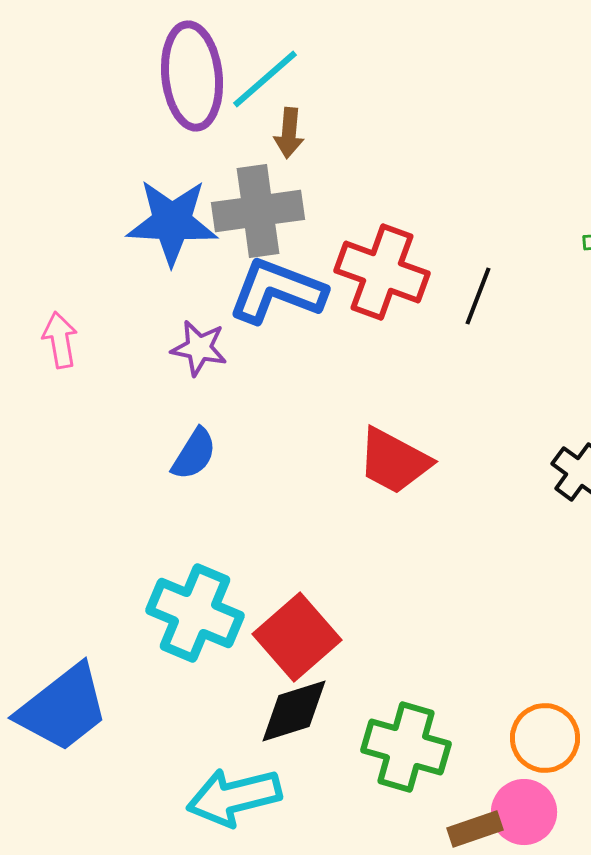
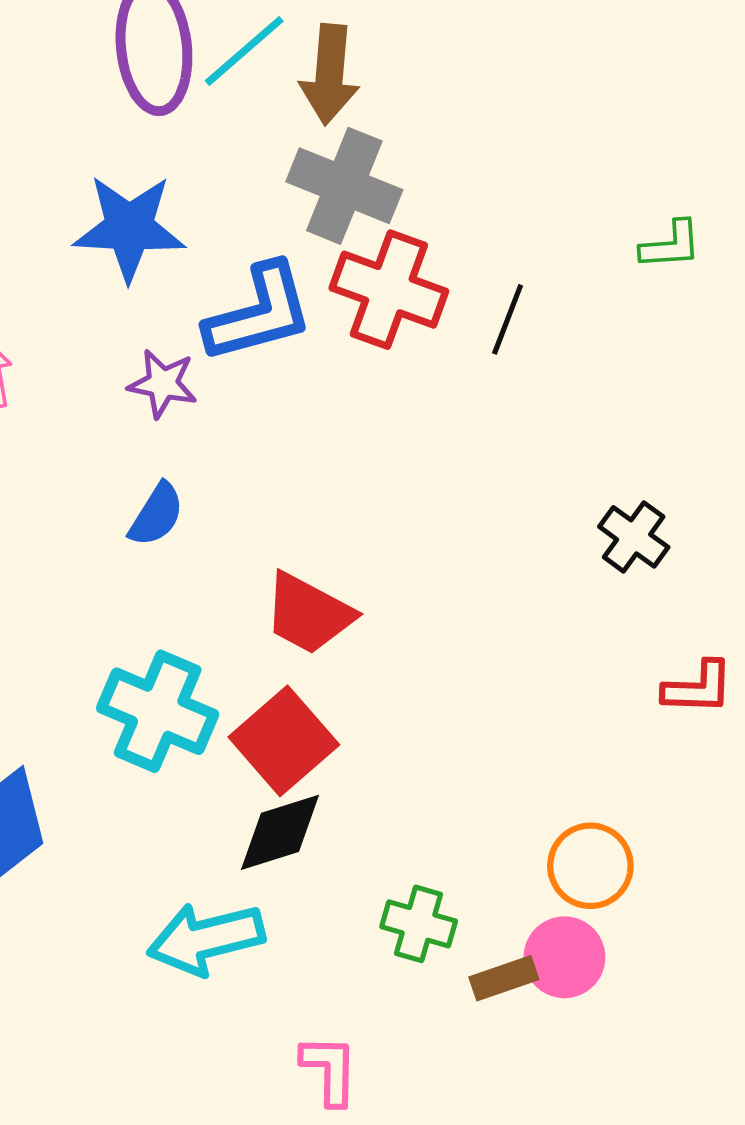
brown arrow: (289, 133) -> (330, 74), moved, size x1.6
gray cross: (258, 211) -> (344, 186), moved, turned 30
blue L-shape: (277, 291) -> (259, 313), turned 144
red trapezoid: (394, 461) -> (309, 614), moved
green cross: (406, 747) -> (419, 924), moved, size x0.7

